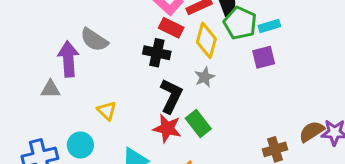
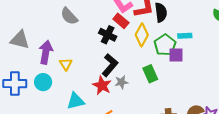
green pentagon: (240, 23) -> (165, 45), moved
purple arrow: (68, 59) -> (46, 52), moved
gray star: (205, 77) -> (121, 82), moved
gray triangle: (50, 89) -> (20, 40), moved, size x1.5
green rectangle: (198, 124) -> (150, 74), moved

